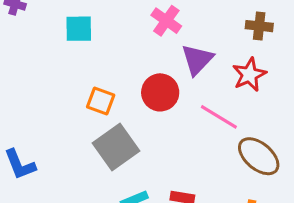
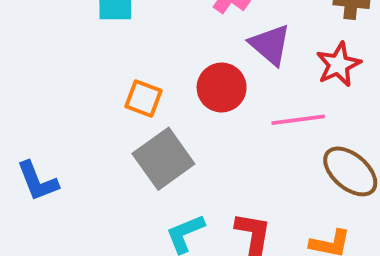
purple triangle: (197, 60) -> (270, 45), turned -33
pink line: (219, 117) -> (298, 120), turned -39

